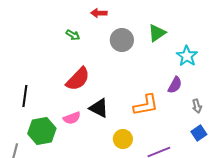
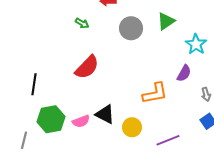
black triangle: (99, 108) -> (105, 114), moved
pink semicircle: (72, 118) -> (81, 121), moved

